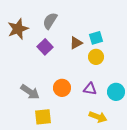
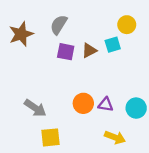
purple square: (45, 47) -> (66, 52), moved, turned -35
yellow circle: (96, 57) -> (127, 25), moved
orange circle: (62, 88) -> (83, 103), moved

